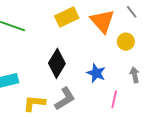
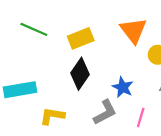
yellow rectangle: (67, 17) -> (81, 38), moved
gray L-shape: (65, 99) -> (105, 112), moved

